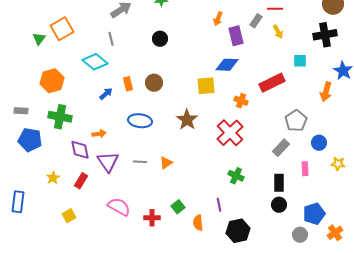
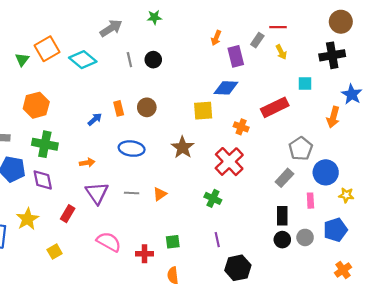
gray line: (111, 39) -> (129, 60), moved
cyan diamond: (95, 62) -> (83, 60), moved
blue circle: (319, 143) -> (326, 172), size x1.5
purple diamond: (80, 150) -> (43, 180), moved
green cross: (236, 176) -> (213, 198), moved
yellow star: (53, 178) -> (27, 219), moved, size x1.5
green square: (178, 207) -> (173, 242), turned 32
blue pentagon: (314, 214) -> (335, 230), moved
orange semicircle: (198, 223) -> (173, 275), moved
gray circle: (300, 235) -> (305, 237), moved

